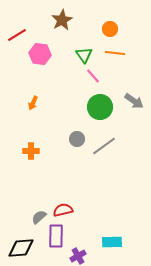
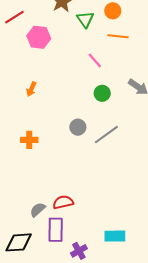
green triangle: (84, 55) -> (85, 19), moved
green circle: (100, 107) -> (102, 93), size x0.6

